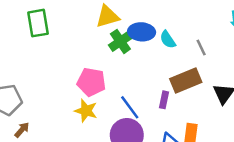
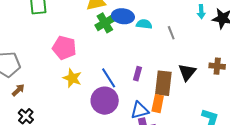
cyan semicircle: (168, 40) -> (144, 24), turned 126
brown rectangle: (186, 81) -> (163, 83), moved, turned -65
pink pentagon: (91, 82) -> (64, 48), moved

